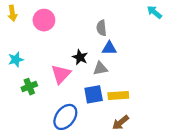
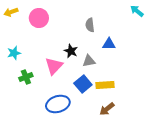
yellow arrow: (12, 13) -> (11, 12), turned 80
blue triangle: (109, 48) -> (109, 44), moved
blue square: (94, 94) -> (83, 84), turned -30
blue ellipse: (65, 117) -> (58, 104), turned 35

